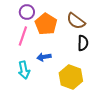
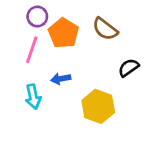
black semicircle: (83, 43) -> (129, 68), moved, turned -126

